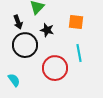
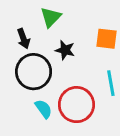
cyan semicircle: (14, 80) -> (44, 109), moved

